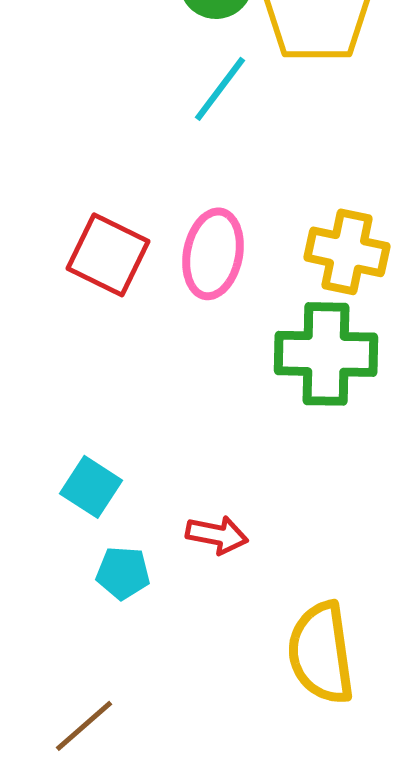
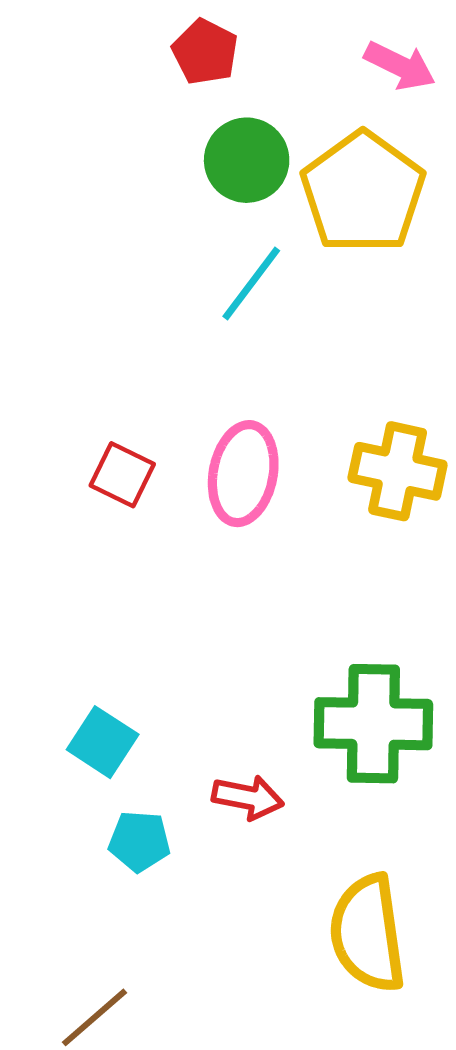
red square: (108, 255) -> (122, 475), size x0.7
green cross: (326, 354) -> (373, 724), moved

